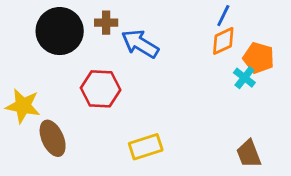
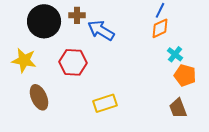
orange pentagon: (259, 58) -> (185, 75), moved
yellow star: (23, 106) -> (24, 60), moved

